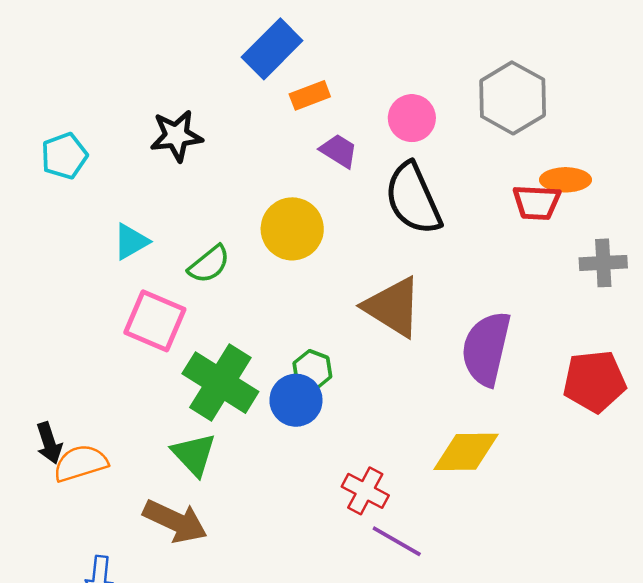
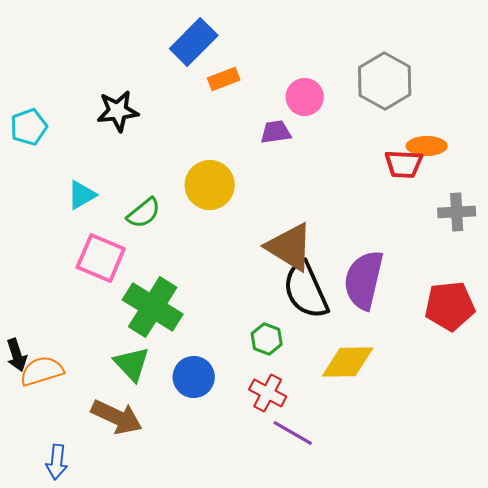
purple trapezoid: (339, 151) -> (276, 132), moved, turned -40
black semicircle: (413, 199) -> (306, 290), moved
green hexagon: (312, 370) -> (267, 339), moved
blue circle: (296, 400) -> (194, 377), moved

